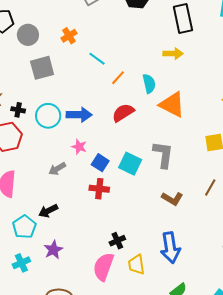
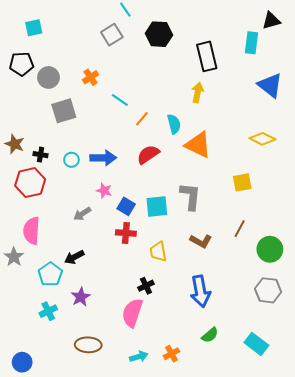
yellow arrow: (173, 54) -> (198, 93), turned -78
cyan circle: (48, 116) -> (71, 160), size x0.6
cyan square: (130, 164) -> (157, 206), turned -30
yellow trapezoid: (136, 265) -> (158, 252), moved

